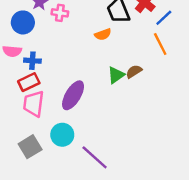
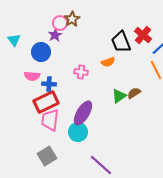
pink cross: (60, 13) -> (81, 72), moved
red rectangle: (29, 82) -> (46, 102), size x1.4
cyan circle: (62, 135) -> (78, 132), moved

